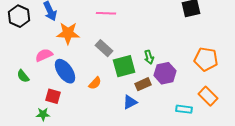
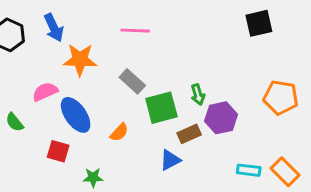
orange rectangle: (208, 96) -> (285, 172), moved
green star: (43, 114) -> (93, 177), moved

